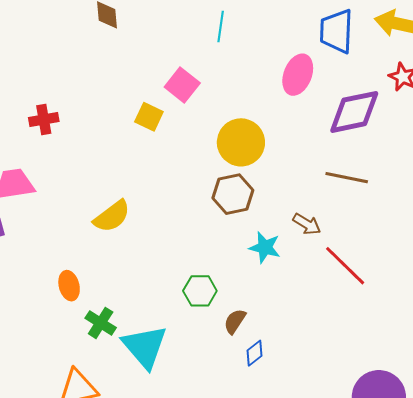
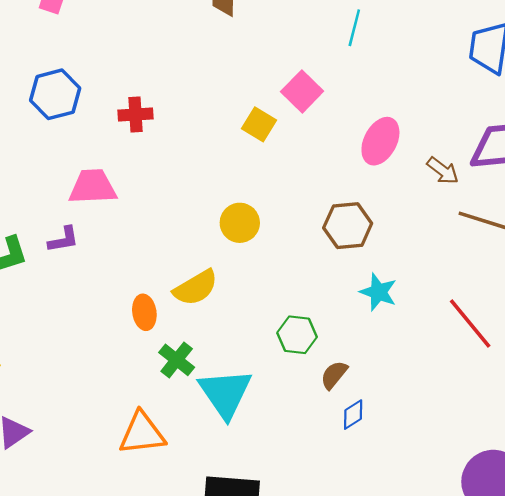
pink ellipse: (298, 75) -> (380, 141), moved
yellow circle: (241, 142) -> (240, 223), moved, size x0.7
yellow semicircle: (112, 216) -> (196, 288), moved
brown arrow: (307, 224) -> (443, 171), moved

